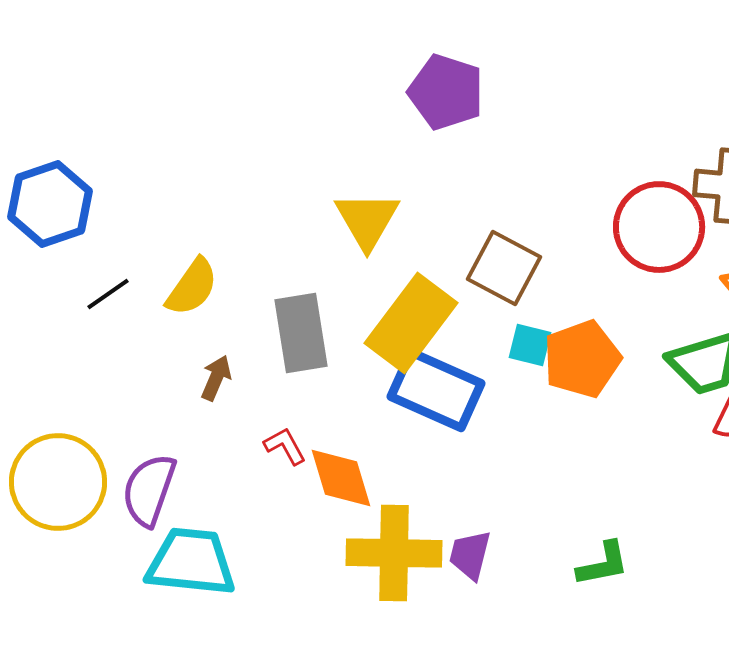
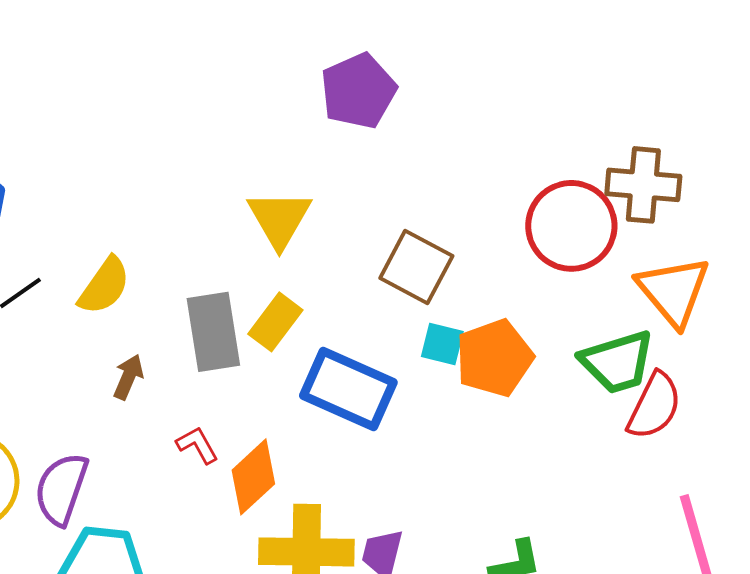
purple pentagon: (446, 92) -> (358, 91), turned 30
yellow rectangle: (411, 323) -> (275, 322), moved, size x0.6
orange diamond: (341, 478) -> (253, 477), turned 64

